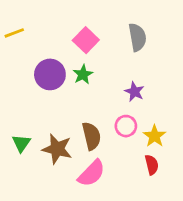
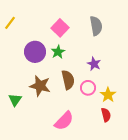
yellow line: (14, 33) -> (10, 23), turned -32
brown semicircle: (92, 136) -> (68, 80), moved
brown star: (57, 149) -> (40, 86), moved

